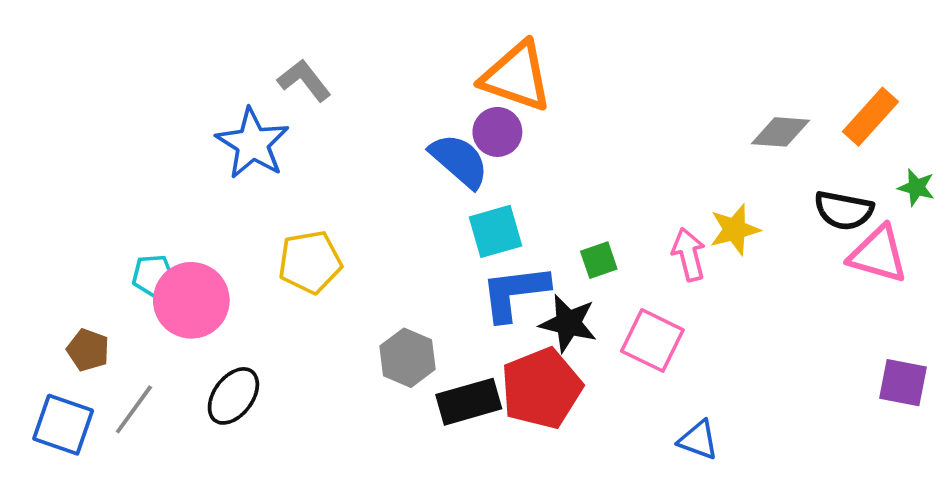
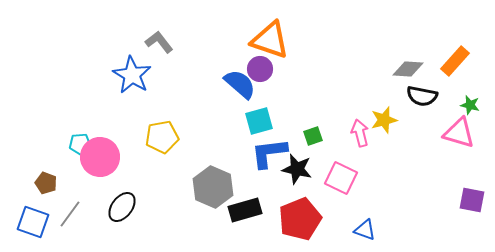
green star: (916, 187) -> (470, 105), moved
black semicircle: (844, 210) -> (422, 96), moved
gray hexagon: (407, 358) -> (213, 187), size x1.4
red pentagon: (541, 388) -> (300, 219), moved

